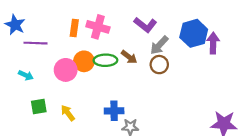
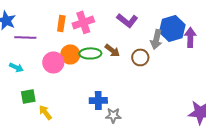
pink cross: (98, 27) -> (83, 22), turned -35
gray arrow: (159, 45) -> (156, 39), moved, turned -30
yellow arrow: (68, 113) -> (45, 112), moved

